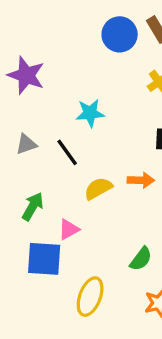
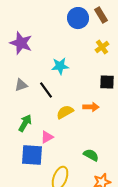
green semicircle: (141, 259) -> (91, 155), turned -98

